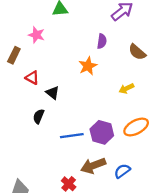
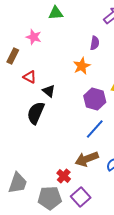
black semicircle: (39, 116) -> (36, 113), size x1.6
purple hexagon: (102, 132) -> (95, 99), moved
blue line: (72, 136) -> (95, 129), moved, turned -40

